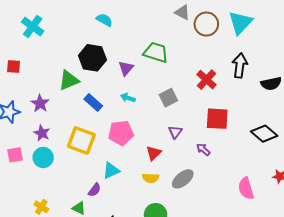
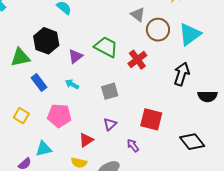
red cross: (206, 80) -> (137, 60), moved
yellow square: (81, 140) -> (21, 116), size x0.6

